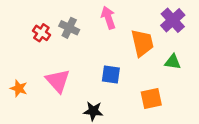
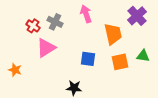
green triangle: (173, 62) -> (143, 56), moved
pink triangle: (58, 81) -> (46, 48), moved, turned 40
orange square: (151, 98) -> (120, 62), moved

